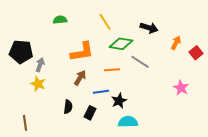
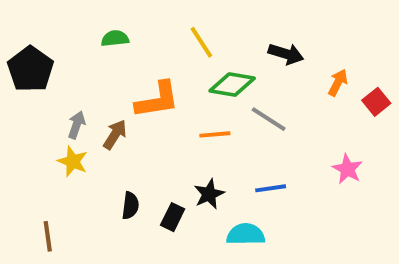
black pentagon: (21, 52) -> (30, 69), moved, turned 30
brown arrow: (80, 78) -> (115, 134), moved
blue line: (101, 92) -> (271, 188), moved
black star: (119, 101) -> (209, 194), moved

